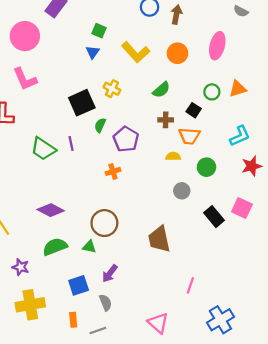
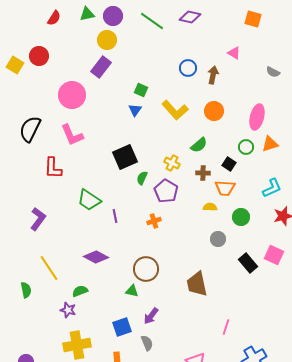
pink ellipse: (217, 46) -> (257, 117), moved
yellow cross: (112, 89) -> (172, 163), moved
purple line: (71, 144) -> (115, 216), moved
green semicircle: (55, 247) -> (80, 291), moved, size x0.7

